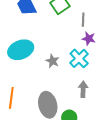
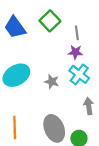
purple star: (89, 39) -> (75, 52), moved

